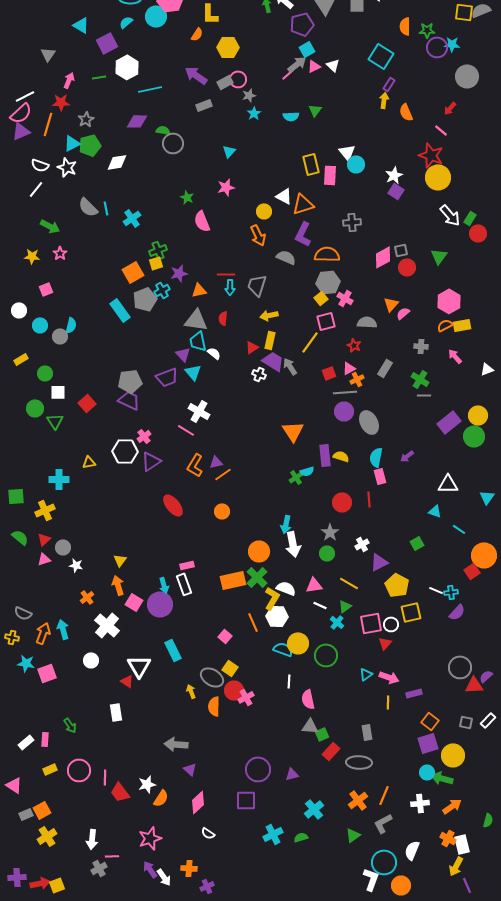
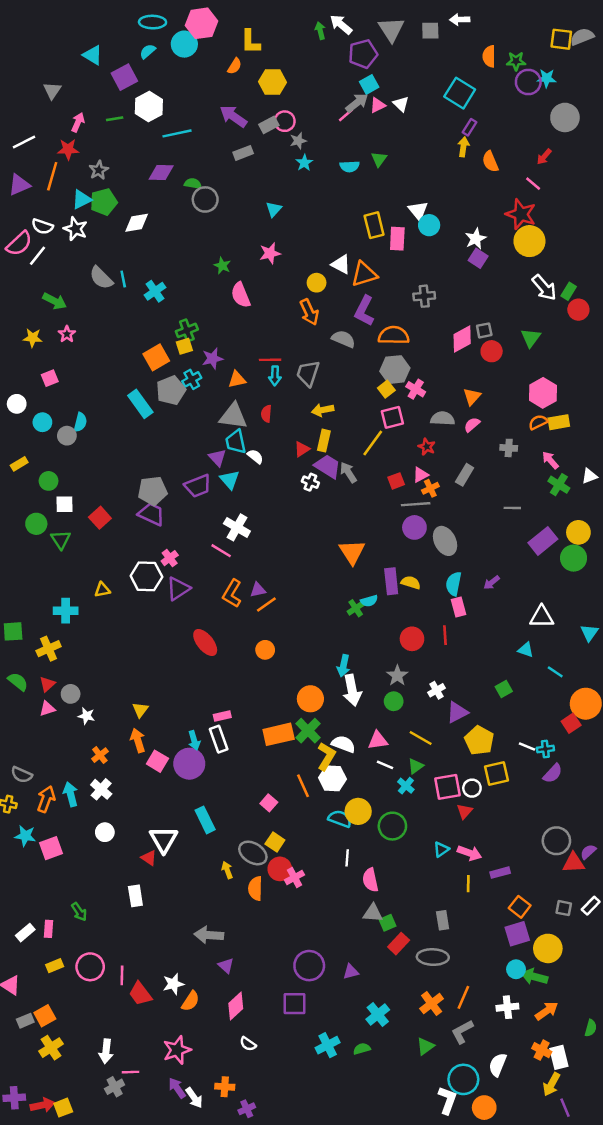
pink semicircle: (21, 113) -> (19, 244), moved
pink semicircle: (403, 313) -> (472, 425), moved
green cross: (420, 379) -> (559, 485), moved
white cross: (107, 625) -> (101, 789), moved, size x0.7

